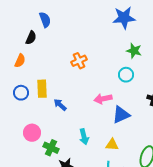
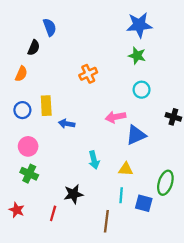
green star: (134, 51) -> (137, 56), moved
blue arrow: (60, 105) -> (67, 124), turned -32
pink circle: (32, 133) -> (28, 146), moved
green cross: (51, 148) -> (29, 174), moved

